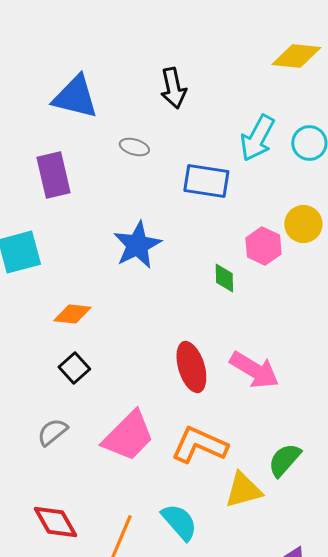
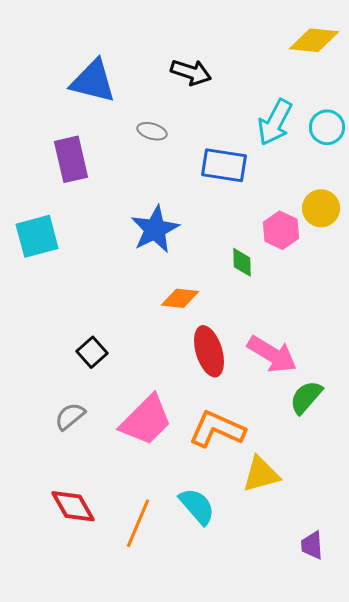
black arrow: (173, 88) -> (191, 72), turned -60
orange diamond: (72, 314) -> (180, 298), moved
green semicircle: (284, 460) -> (306, 397), moved

